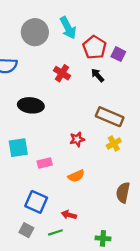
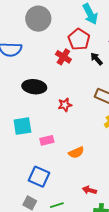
cyan arrow: (68, 28) -> (90, 14), moved
red pentagon: (94, 47) -> (79, 39), moved
red star: (77, 139) -> (65, 105), moved
red arrow: (69, 215) -> (89, 190), moved

